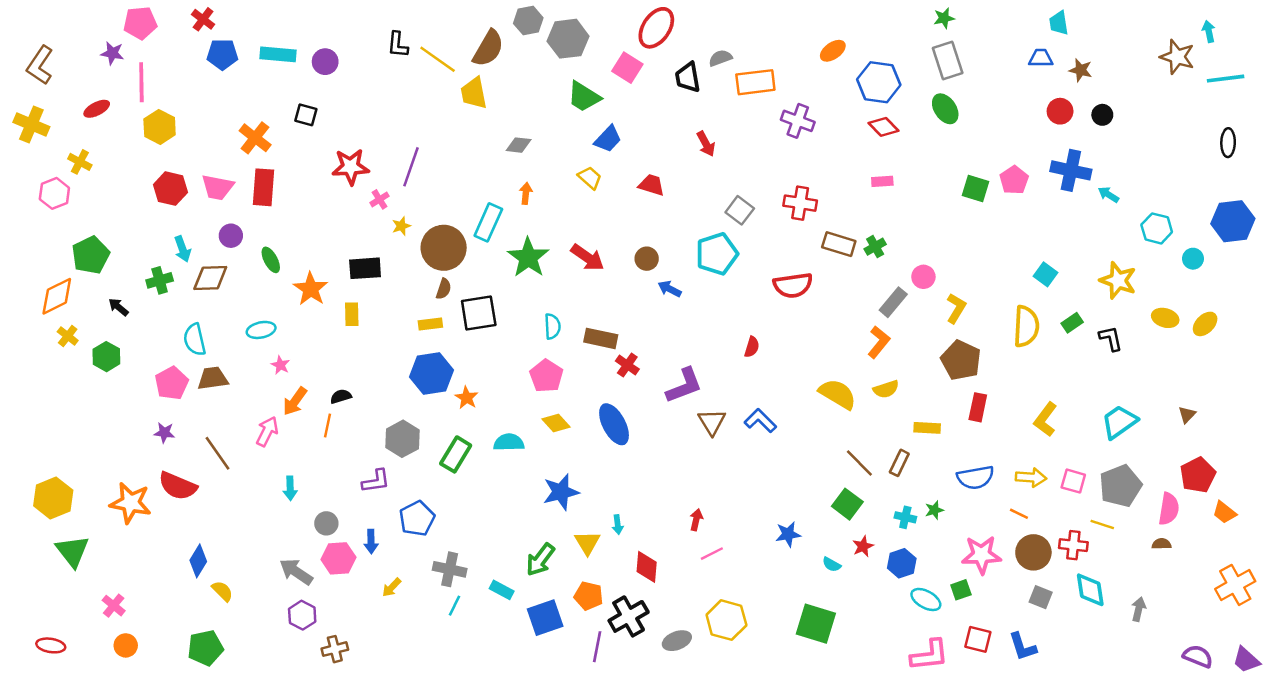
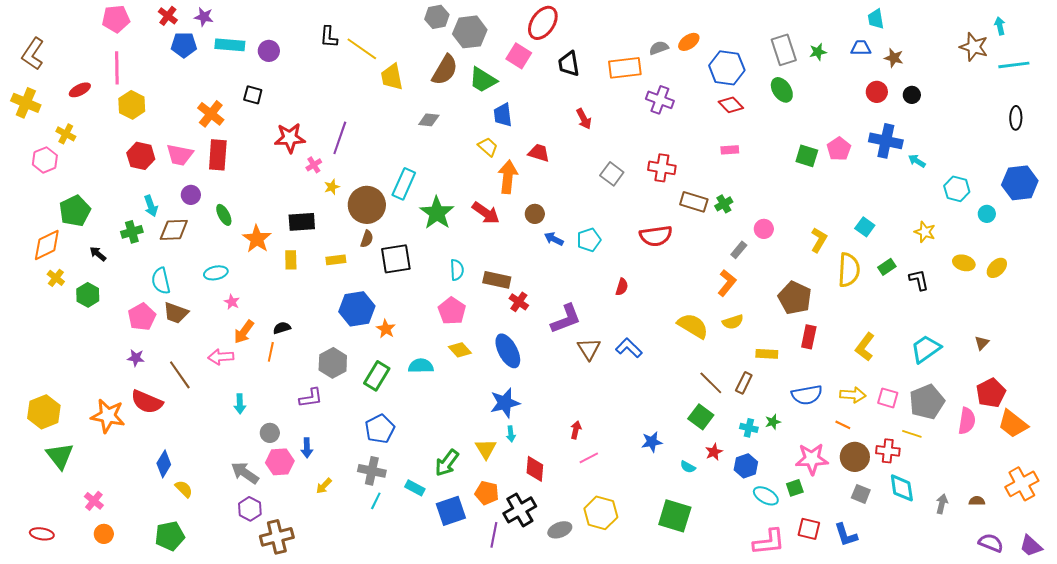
green star: (944, 18) -> (818, 52), moved
brown semicircle: (488, 48) -> (445, 70), moved
purple star: (112, 53) -> (204, 17), moved
gray semicircle: (720, 58) -> (659, 48), moved
blue trapezoid: (608, 139) -> (503, 115), turned 130
orange arrow: (526, 193) -> (508, 177), moved, size x1.8
cyan pentagon: (717, 254) -> (589, 240), moved, size x0.7
yellow star: (1118, 280) -> (925, 232), size x0.7
gray rectangle: (893, 302) -> (739, 250), size x0.7
yellow L-shape: (956, 308) -> (819, 240), moved
yellow rectangle: (430, 324) -> (336, 260), moved
brown trapezoid: (213, 378) -> (176, 313), turned -152
pink arrow: (267, 432) -> (221, 357), turned -120
blue star: (561, 492) -> (505, 403), moved
orange trapezoid: (1224, 512) -> (1013, 424), size x1.5
blue pentagon: (417, 519) -> (380, 429), moved
brown semicircle: (1162, 544) -> (977, 501), moved
brown cross: (335, 649) -> (277, 537), size x1.5

